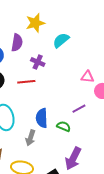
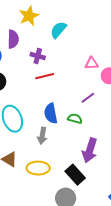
red line: (26, 82) -> (45, 76), moved

